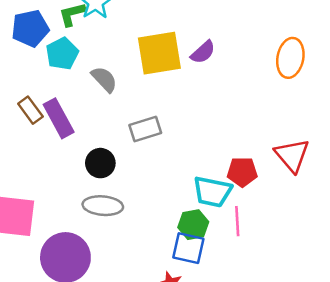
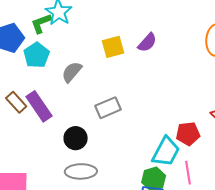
yellow square: (159, 53) -> (113, 47), size x0.6
gray semicircle: (104, 79) -> (72, 72), turned -90
cyan trapezoid: (212, 192) -> (166, 152), turned -68

